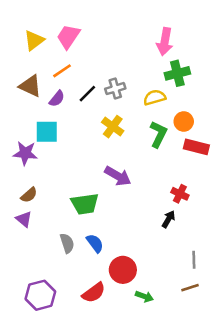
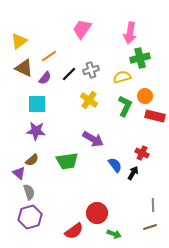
pink trapezoid: (68, 37) -> (82, 29), moved
yellow triangle: (34, 40) -> (19, 41), moved
purple star: (25, 153) -> (36, 131), moved
brown semicircle: (29, 195) -> (32, 160), moved
gray semicircle: (67, 243) -> (29, 192), moved
blue semicircle: (95, 243) -> (115, 165), moved
purple hexagon: (40, 295) -> (30, 217), moved

